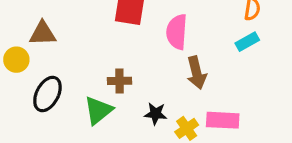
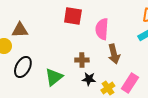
brown cross: (120, 81) -> (82, 60), moved
pink rectangle: (223, 120) -> (130, 83), turned -60

